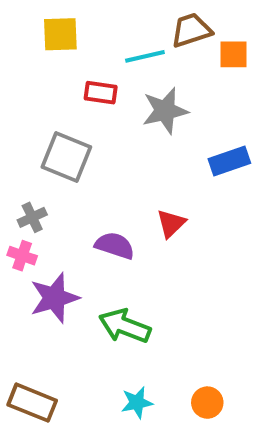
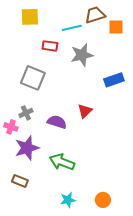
gray cross: (32, 217) -> (26, 113), moved
brown rectangle: (32, 403) -> (20, 181), moved, size x0.7

